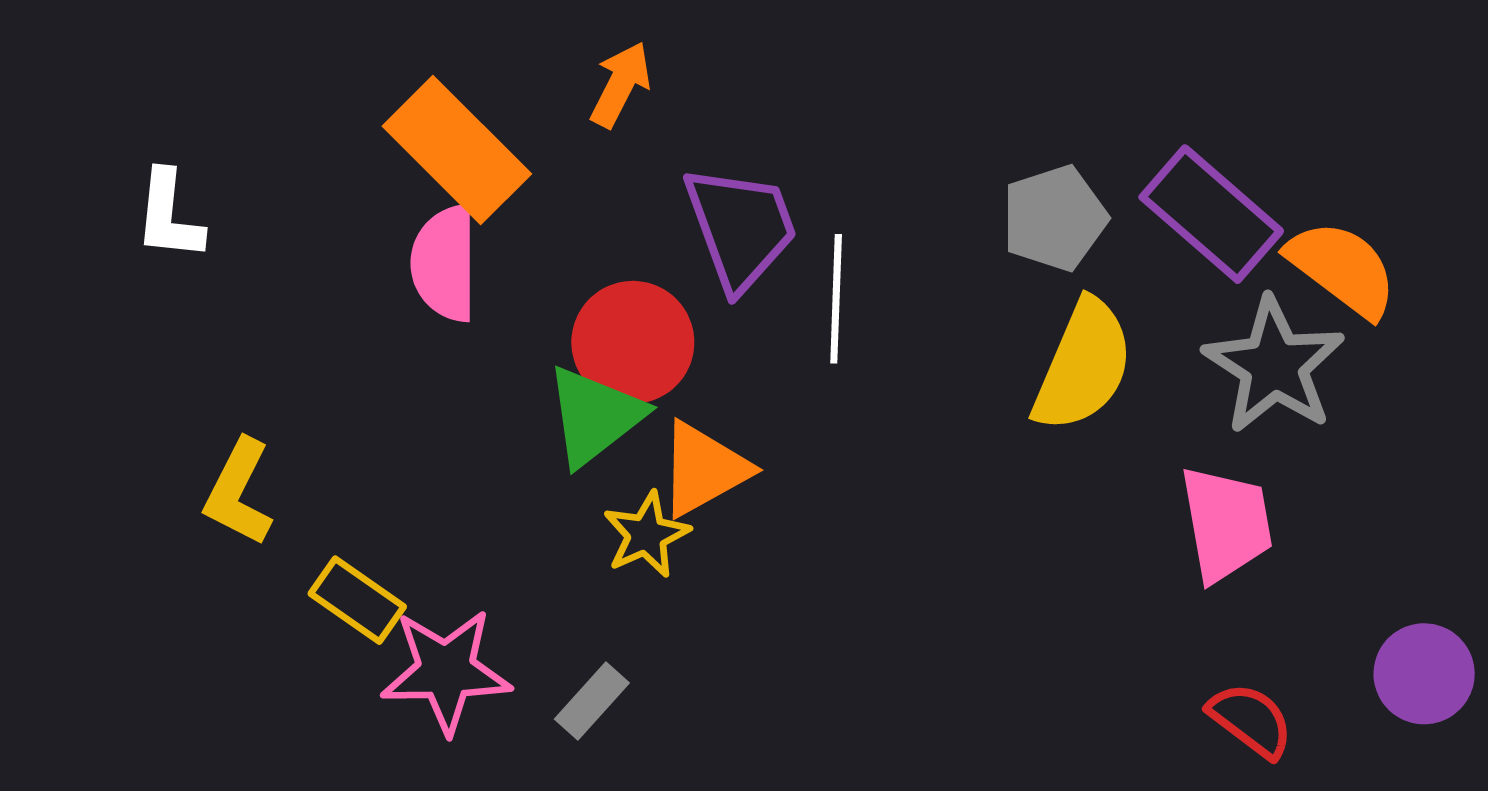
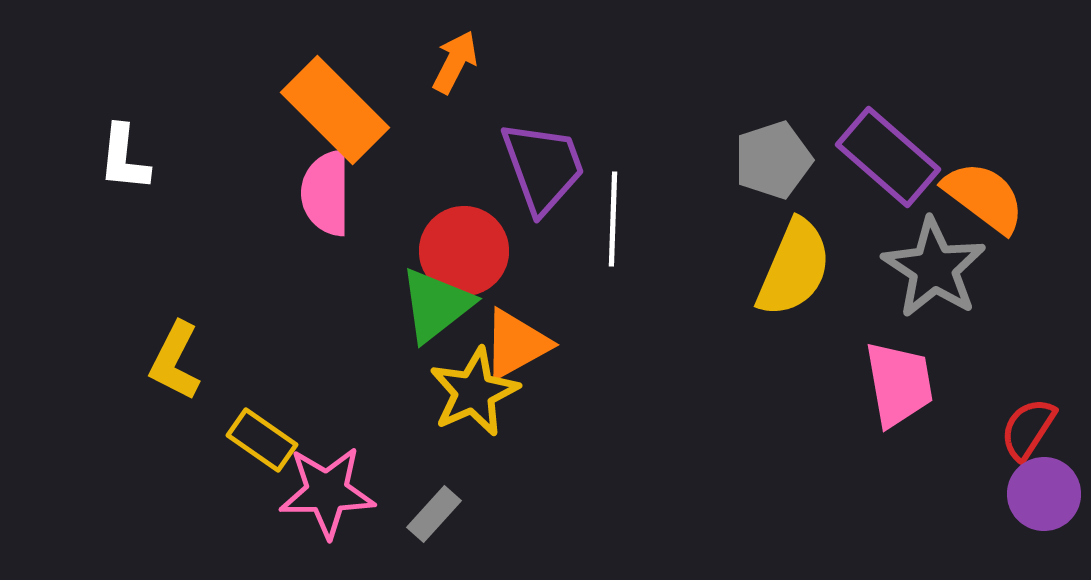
yellow star: (646, 535) -> (474, 392), size x1.4
red semicircle: (1251, 720) -> (1028, 429), moved, turned -94

